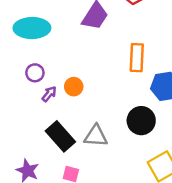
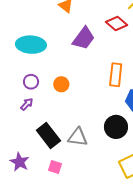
orange circle: (74, 87) -> (61, 84), moved
purple arrow: (49, 94) -> (27, 104), moved

